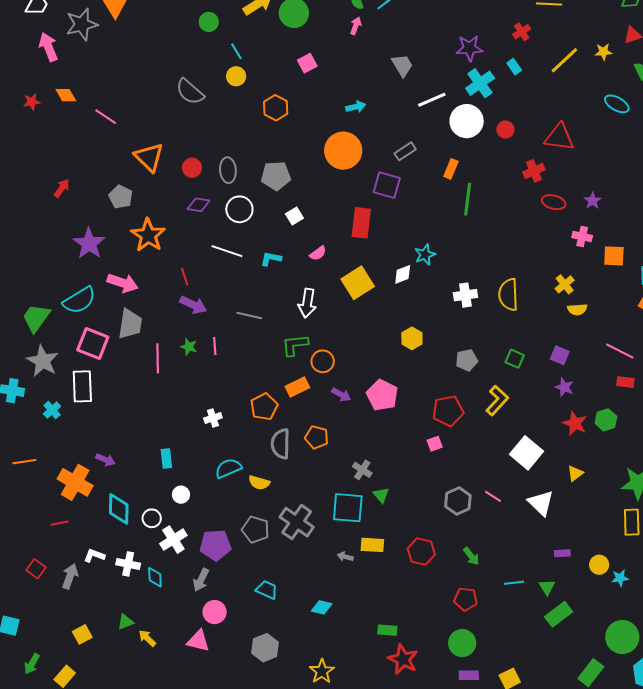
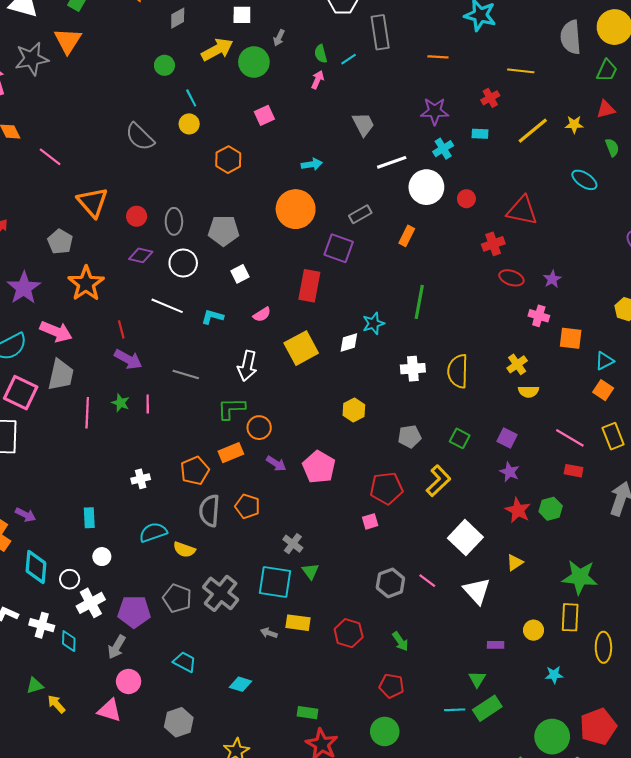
cyan rectangle: (514, 67) -> (480, 134), turned -56
cyan cross: (480, 83) -> (443, 149), size x0.7
green line: (468, 199) -> (419, 302), moved
yellow circle: (599, 565) -> (533, 630), moved
cyan line: (514, 583) -> (455, 710), moved

